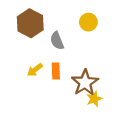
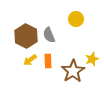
brown hexagon: (30, 23) -> (26, 36), moved
yellow star: (94, 99) -> (92, 59), moved

